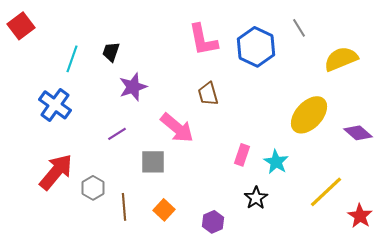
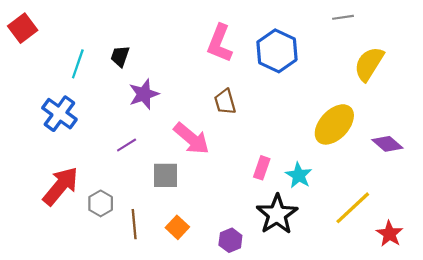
gray line: (299, 28) -> (343, 17), moved, turned -66
pink L-shape: (203, 40) -> (220, 43), turned 33
yellow semicircle: (341, 59) -> (369, 64), turned -36
black star: (256, 198) -> (277, 214), size x1.6

